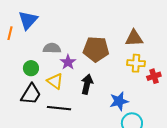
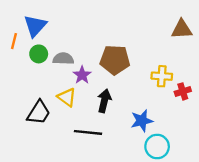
brown triangle: (134, 38) -> (182, 29), moved
green circle: (31, 68) -> (39, 54), moved
black line: (59, 108) -> (88, 132), moved

